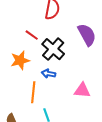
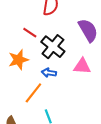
pink triangle: (82, 90) -> (82, 66), moved
orange line: (33, 92) -> (33, 93), turned 35

